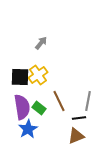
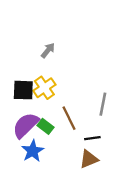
gray line: (88, 101) -> (103, 104), moved
purple semicircle: (22, 107) -> (26, 125), turned -125

